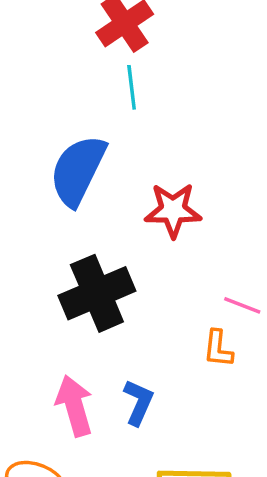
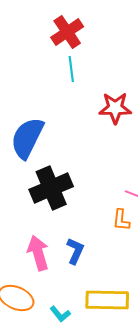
blue semicircle: (78, 170) -> (27, 138), moved
red star: (173, 210) -> (115, 108), moved

